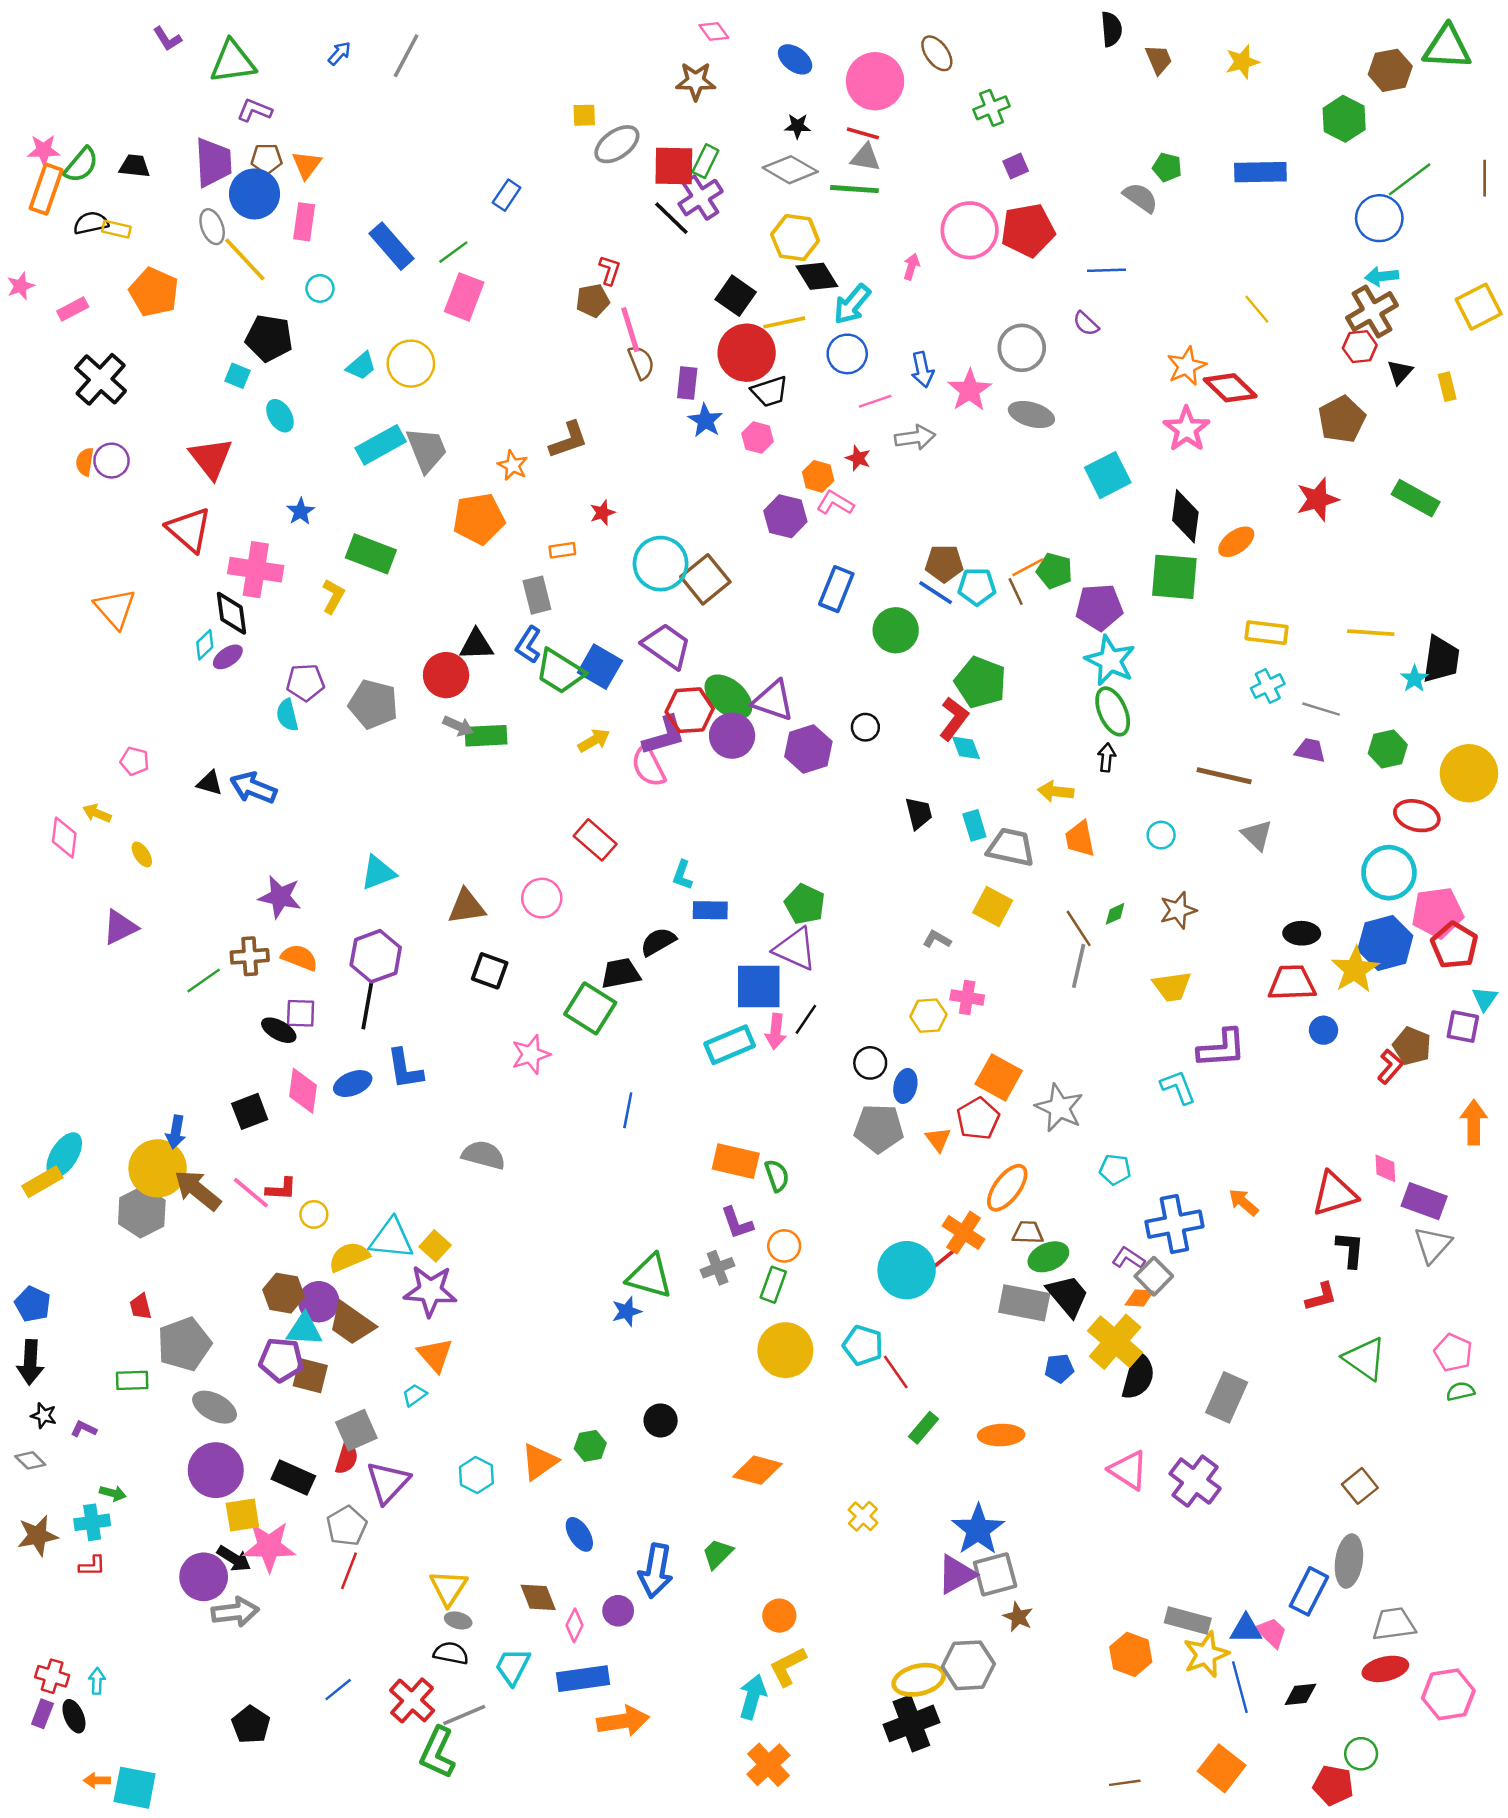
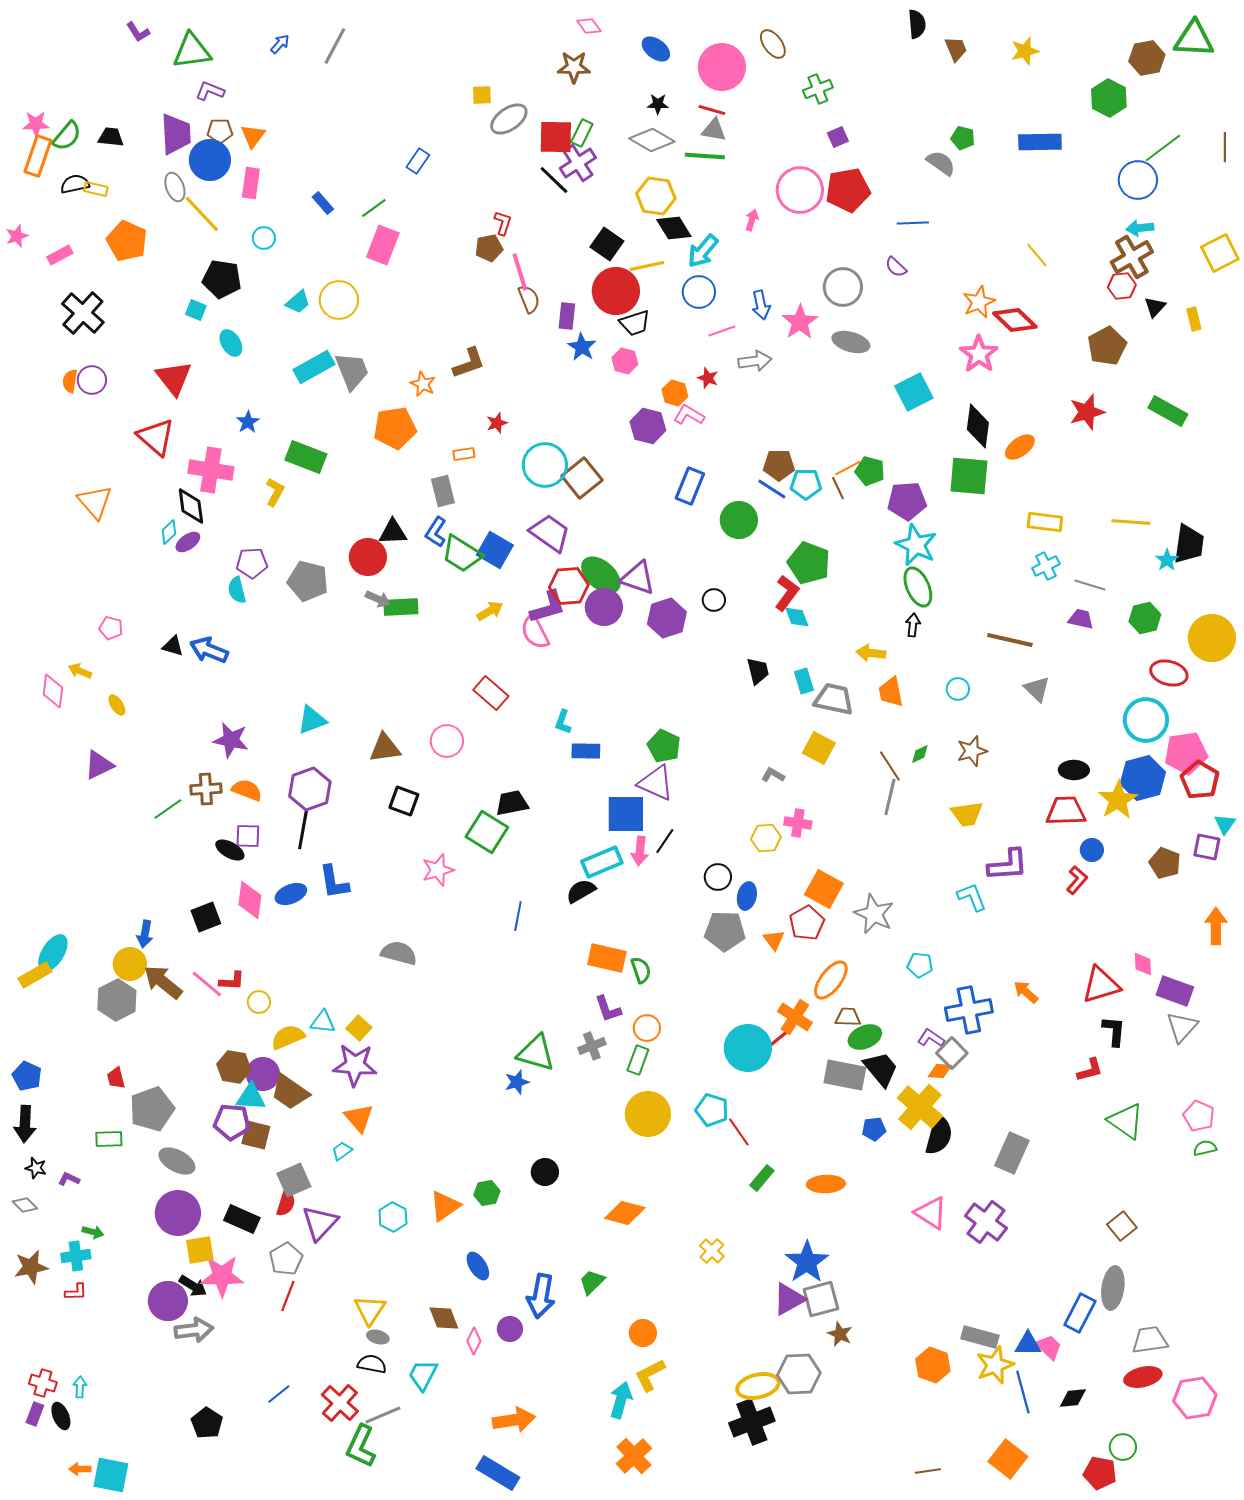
blue rectangle: (391, 246) -> (323, 203), size x0.6
black semicircle: (658, 942) -> (581, 891), moved
red L-shape: (1390, 1067) -> (1077, 880), moved
yellow circle: (158, 1168) -> (130, 964), size x0.7
cyan triangle: (391, 1239) -> (323, 1022), size x0.7
blue rectangle: (583, 1679) -> (498, 1473), moved, turned 39

